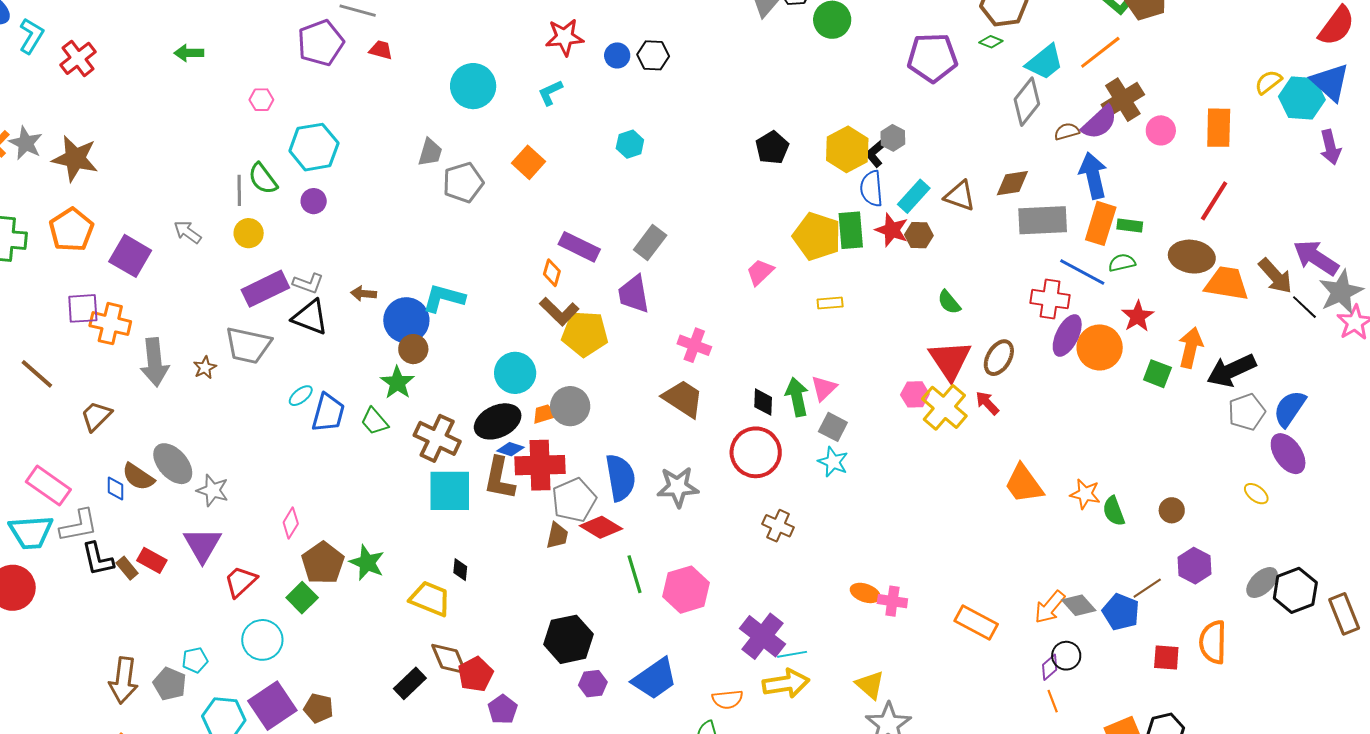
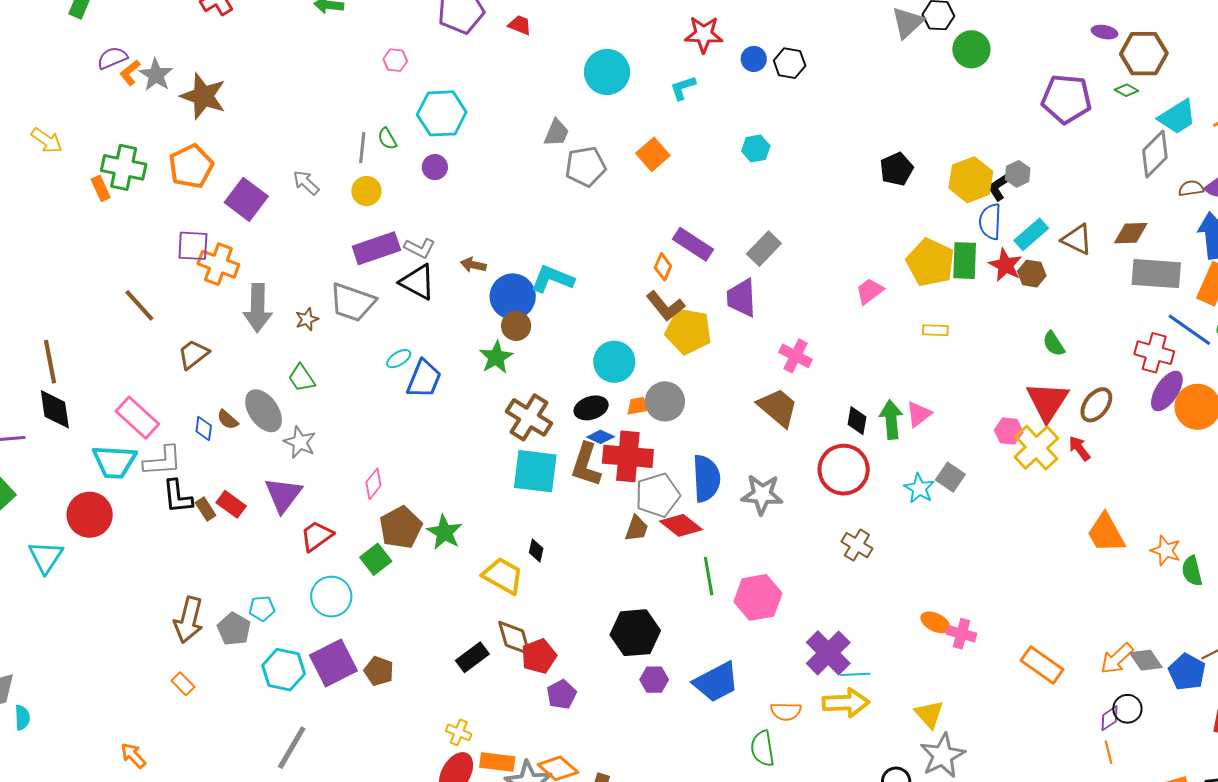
green semicircle: (263, 179) -> (387, 139), size x0.7
green trapezoid: (375, 421) -> (302, 378), moved
black ellipse: (498, 421) -> (591, 408), size x0.7
gray square: (833, 427) -> (950, 477), moved
brown semicircle: (138, 477) -> (228, 420), size x0.7

